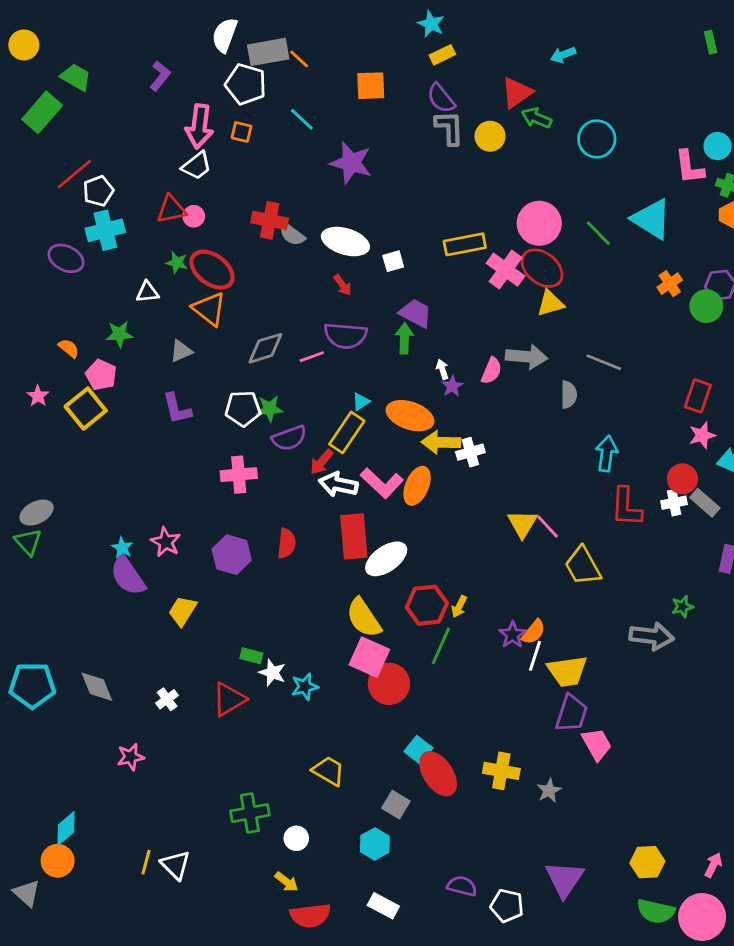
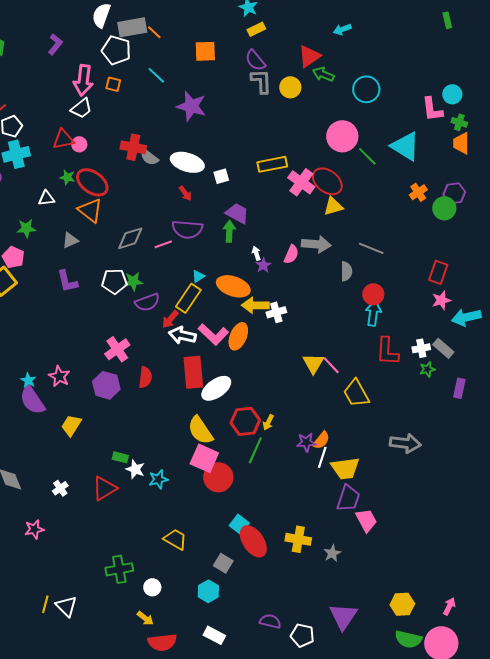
pink circle: (539, 223) -> (342, 136), moved
pink cross: (239, 475) -> (117, 349), moved, turned -30
red circle: (682, 479) -> (373, 294), moved
green star: (682, 607) -> (427, 369), moved
purple star: (513, 635) -> (306, 442), turned 30

